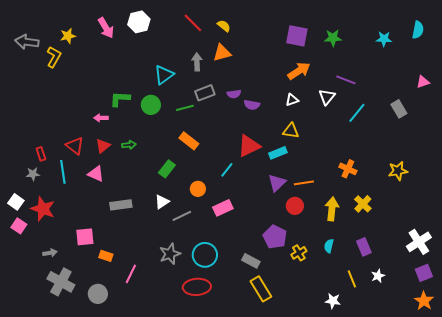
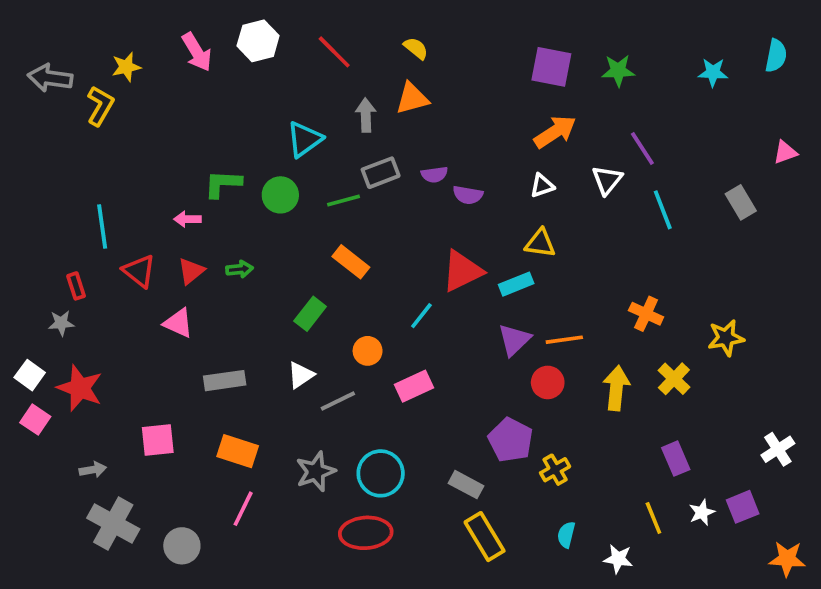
red line: (193, 23) -> (334, 52), moved
purple line: (346, 80) -> (642, 149), turned 36
cyan line: (357, 113) -> (663, 210), turned -60
yellow star: (398, 171) -> (726, 338), moved
cyan line: (63, 172) -> (102, 226), moved
white cross: (419, 242) -> (778, 449), size x0.7
cyan semicircle: (329, 246) -> (566, 535), moved
orange rectangle: (106, 256) -> (238, 451), moved, size x1.5
purple square: (424, 273) -> (743, 507), moved
orange star: (424, 301) -> (787, 559), turned -30

